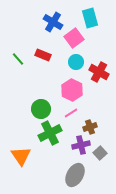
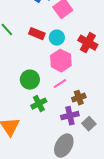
red rectangle: (43, 55) -> (37, 34), moved
cyan circle: (76, 62) -> (57, 38), moved
green cross: (50, 133) -> (39, 104), size x0.7

